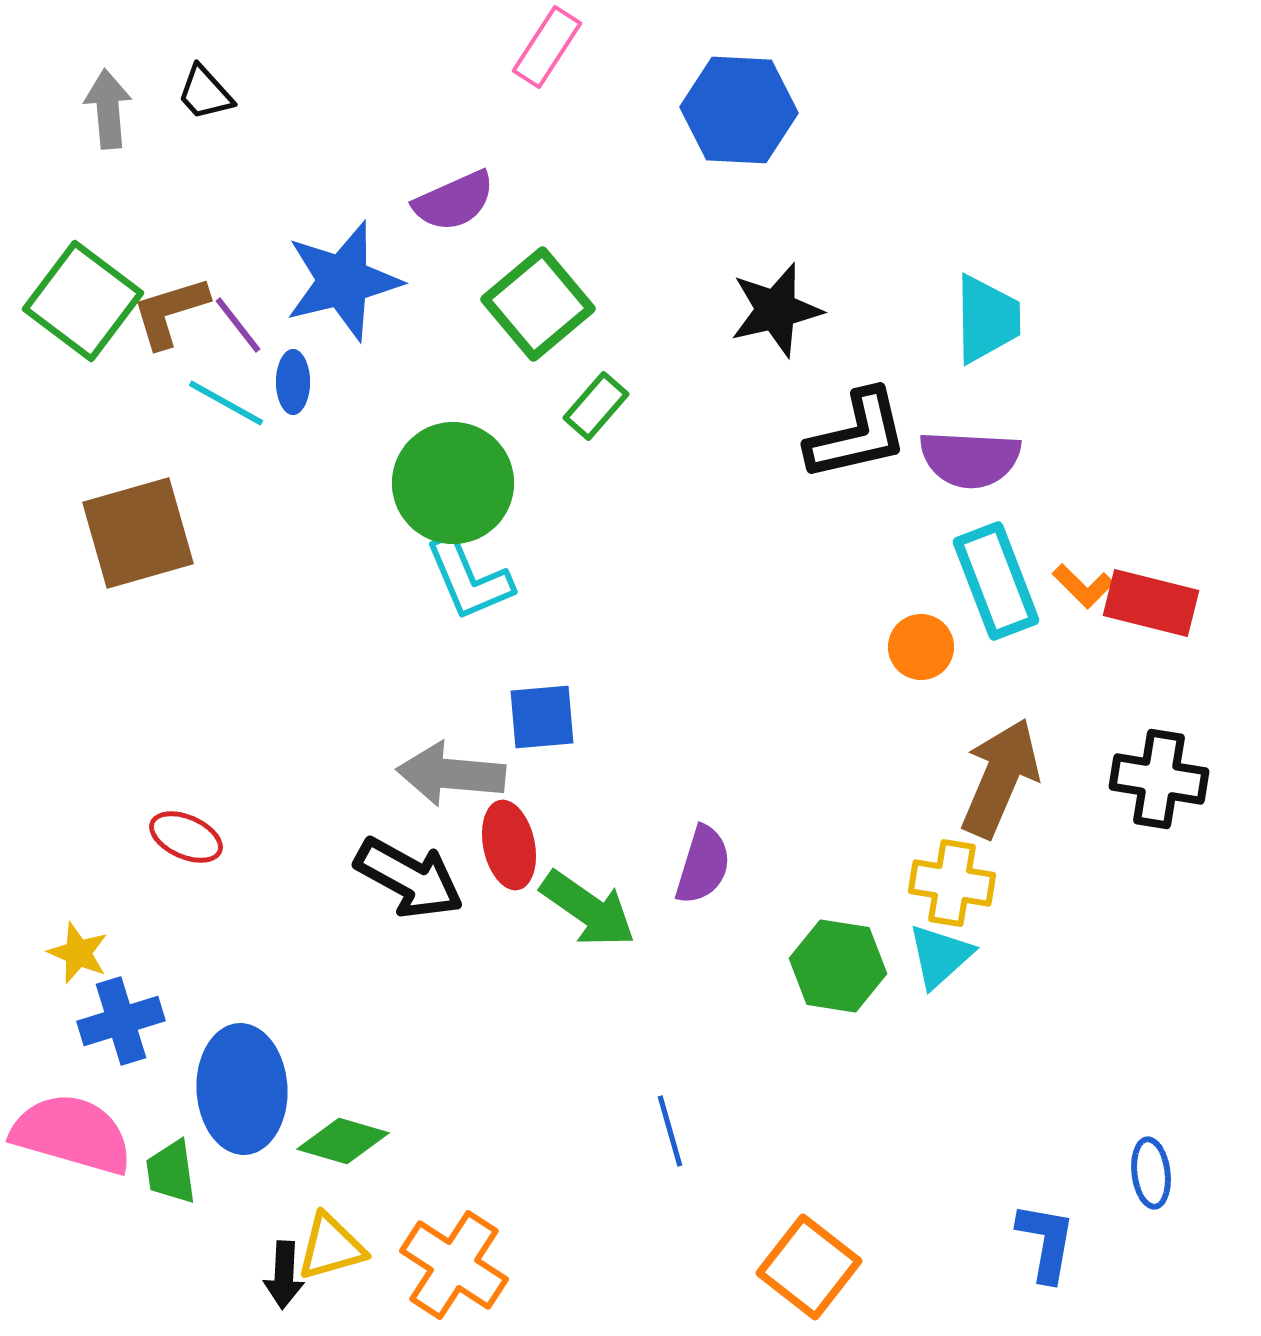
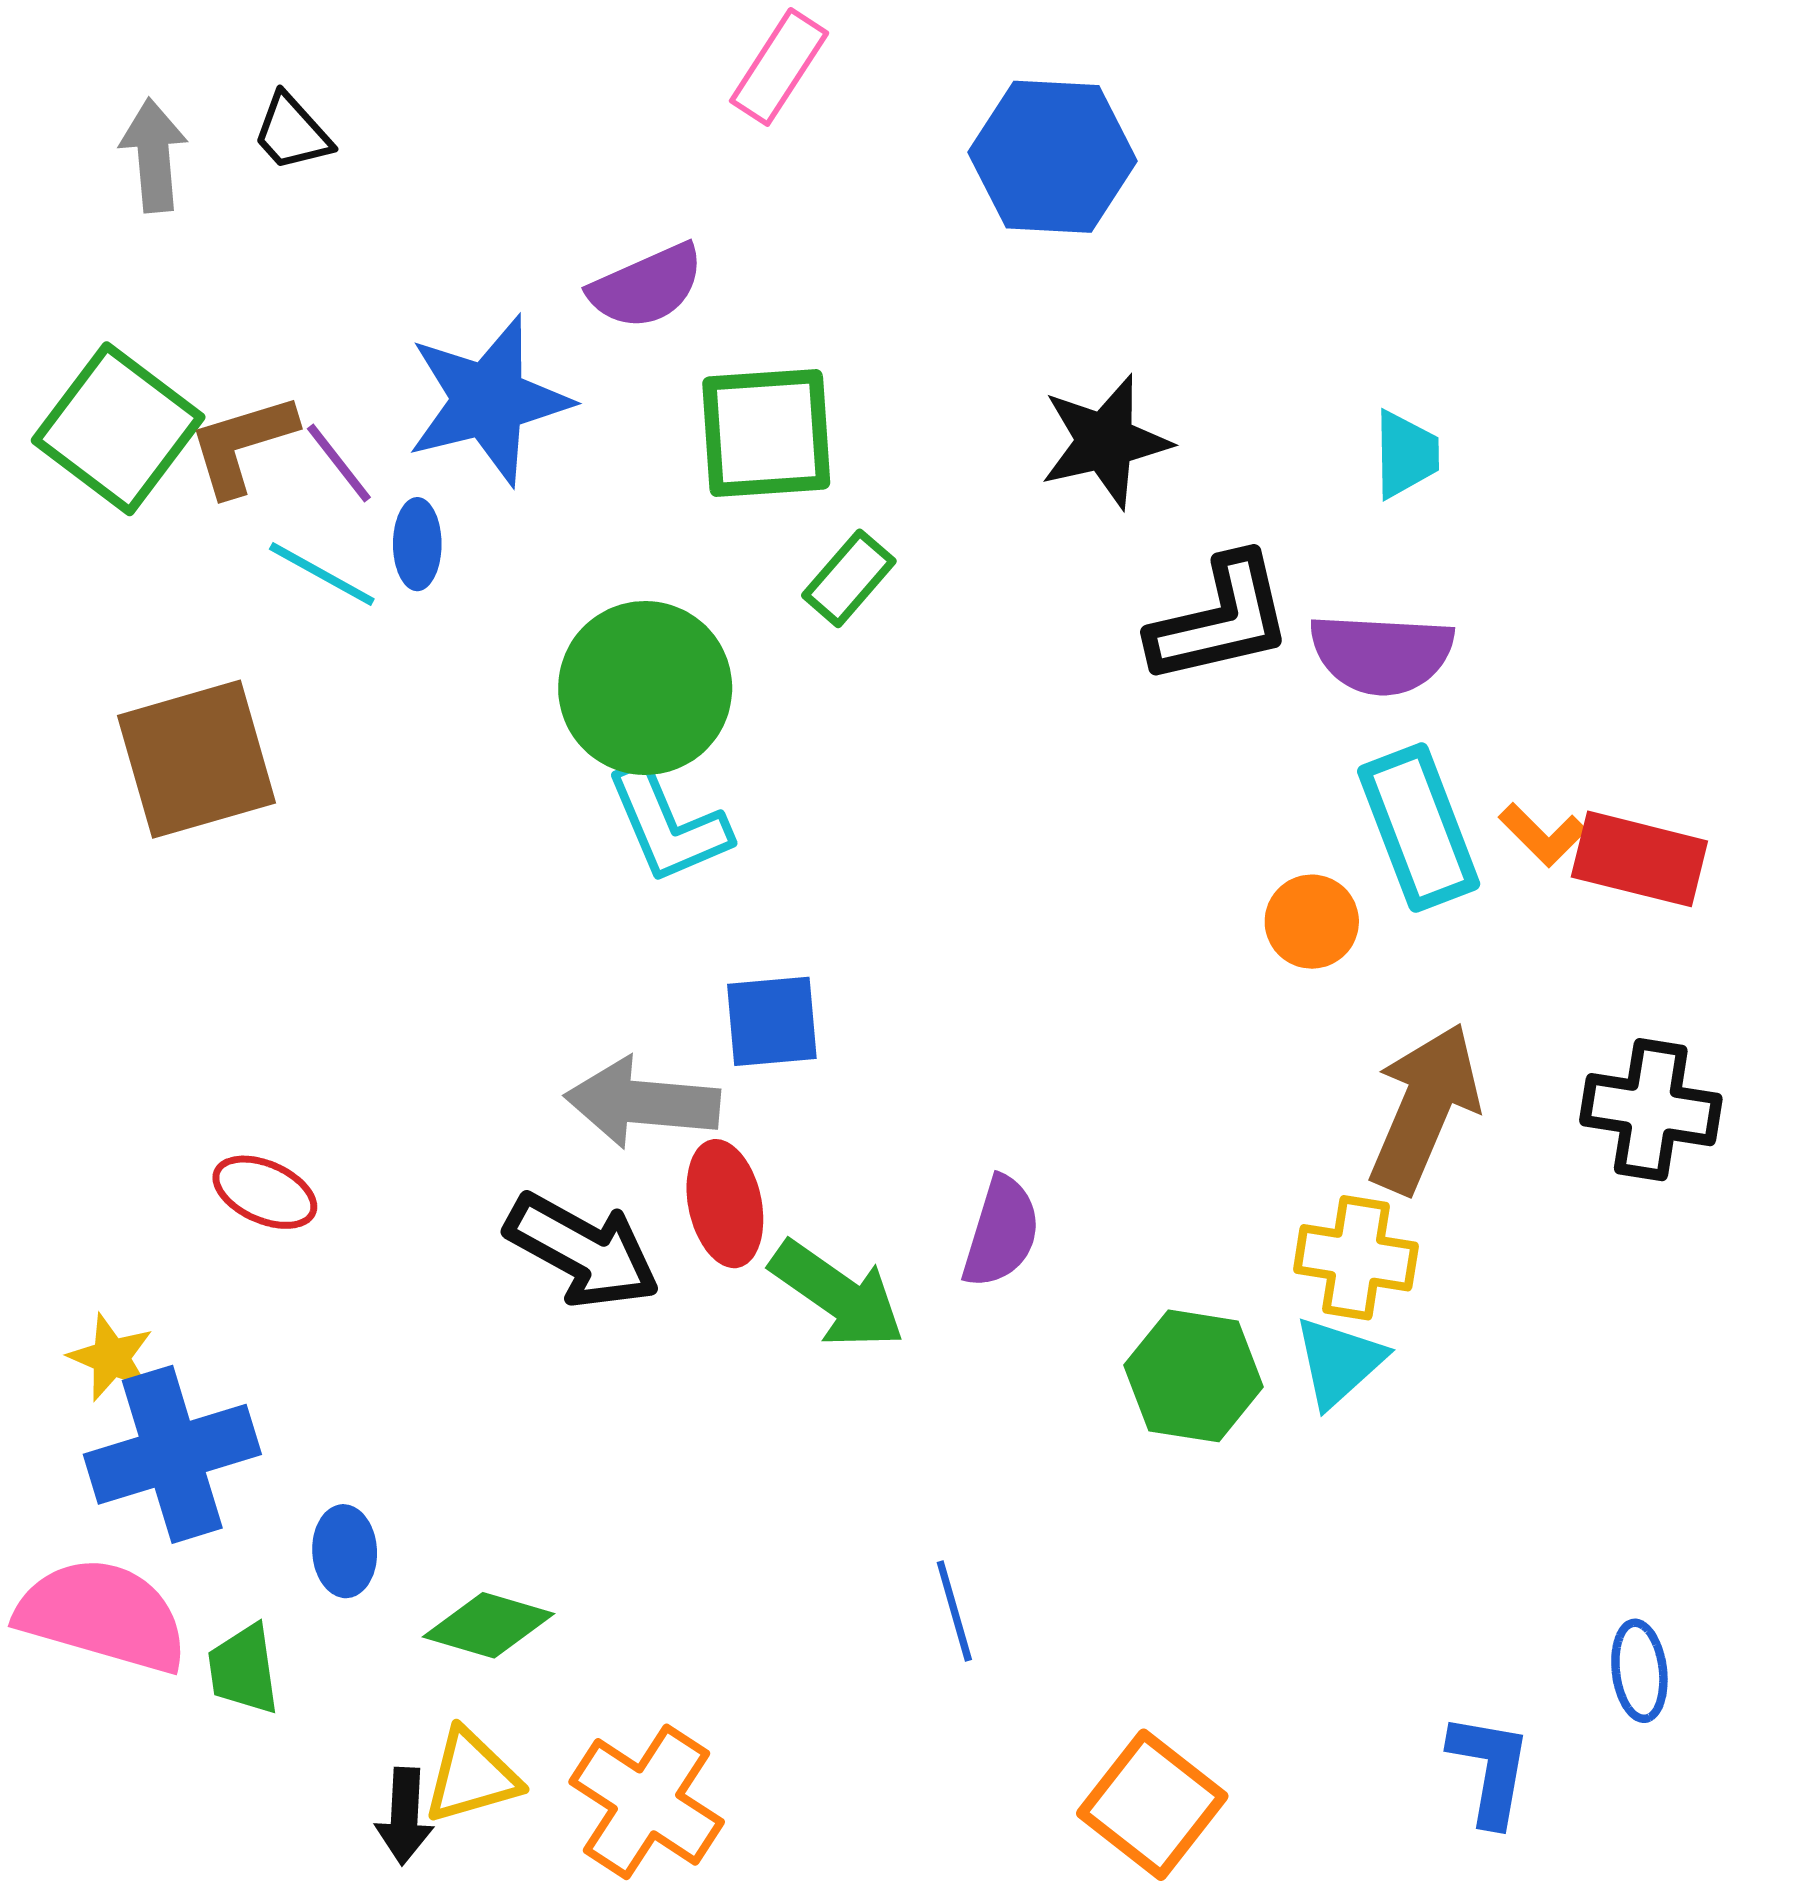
green square: (538, 304) -> (766, 433), turned 36
cyan trapezoid: (987, 319) -> (1406, 454), size x0.7
blue cross: (121, 1021) -> (172, 1454), size x1.4
blue ellipse: (242, 1089) -> (345, 1551), size x0.5

